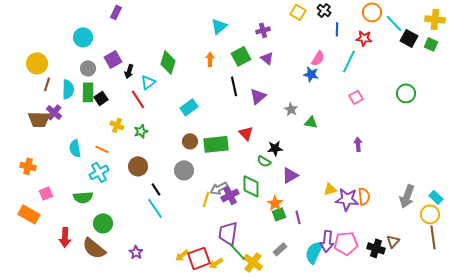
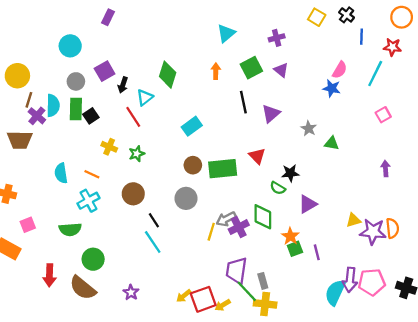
purple cross: (54, 112) -> (37, 116), moved
gray rectangle: (280, 249) -> (263, 281), moved, turned -64
yellow cross: (253, 262) -> (265, 304), turned -30

